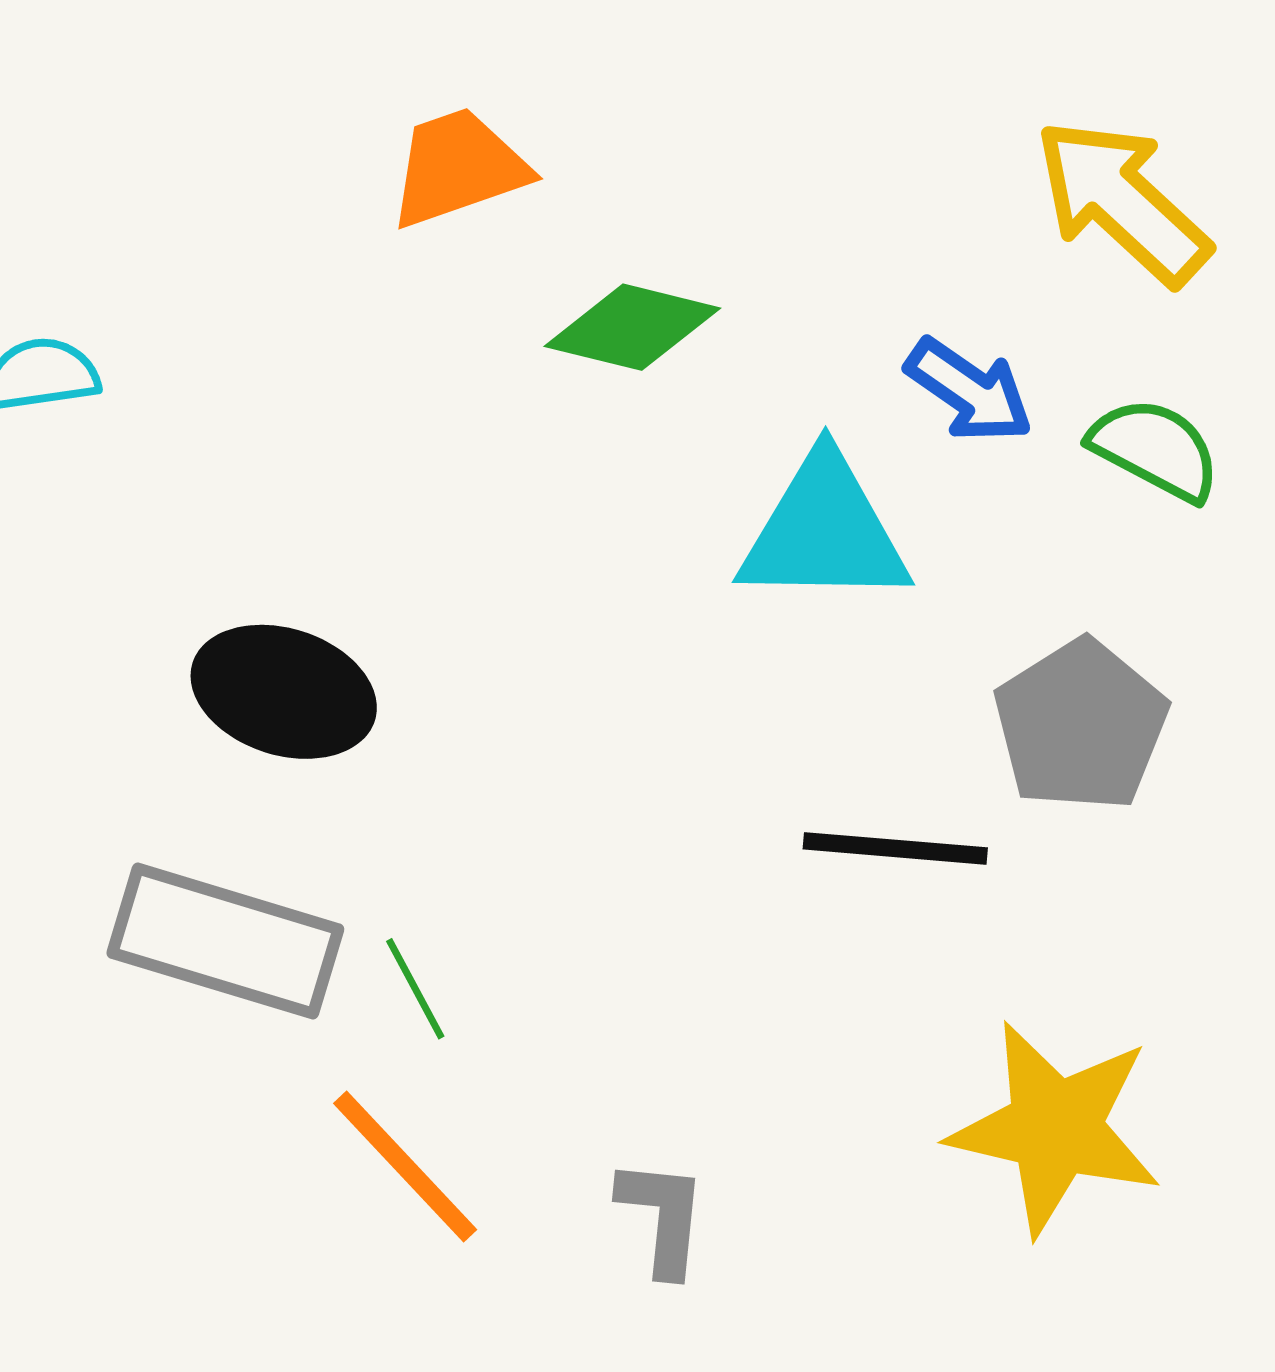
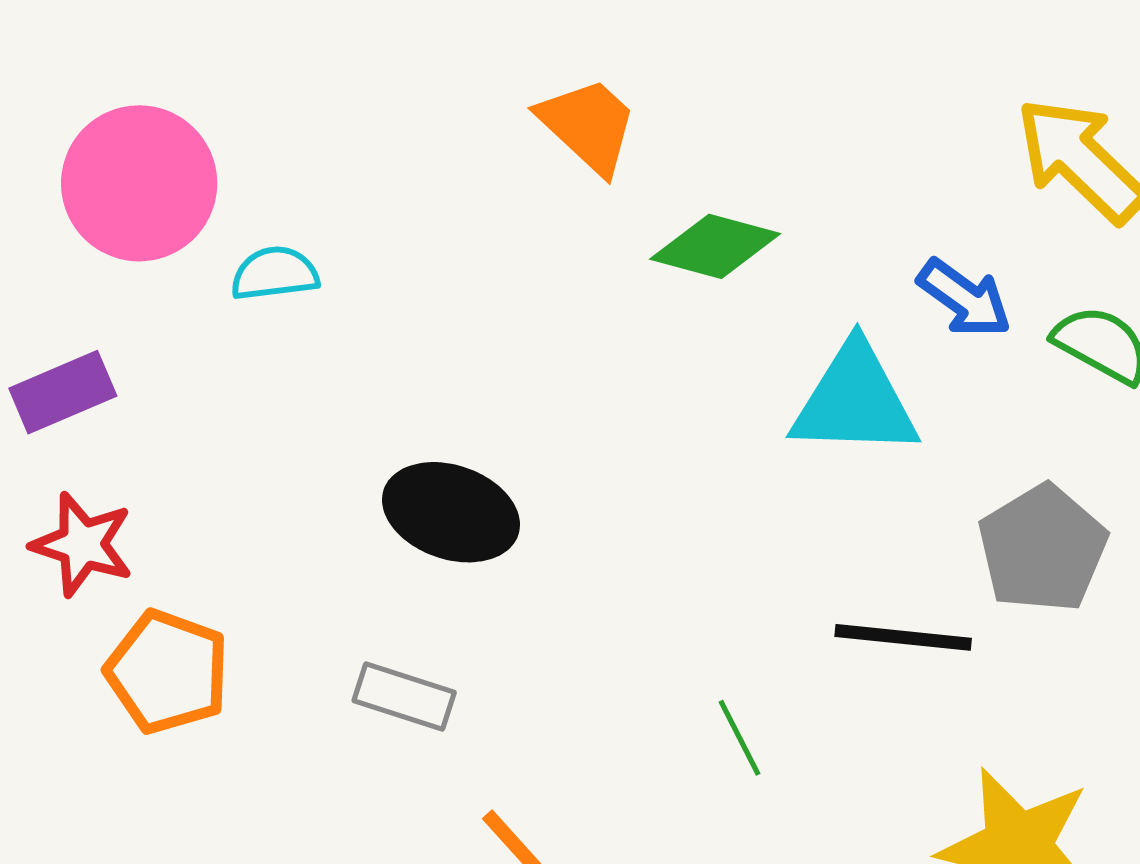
orange trapezoid: (458, 168) -> (588, 125), turned 61
gray rectangle: (225, 941) -> (404, 697), size x0.6
green line: (415, 989) -> (739, 738), moved

